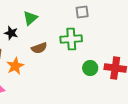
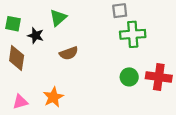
green cross: (71, 39) -> (133, 34), moved
orange star: (15, 66) -> (53, 97), moved

